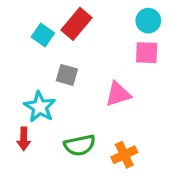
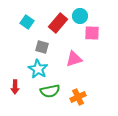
cyan circle: (148, 21) -> (80, 16), moved
red rectangle: (76, 24) -> (58, 23), moved
cyan star: (40, 107) -> (38, 69), moved

